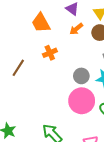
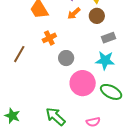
gray circle: (81, 76) -> (66, 58), moved

